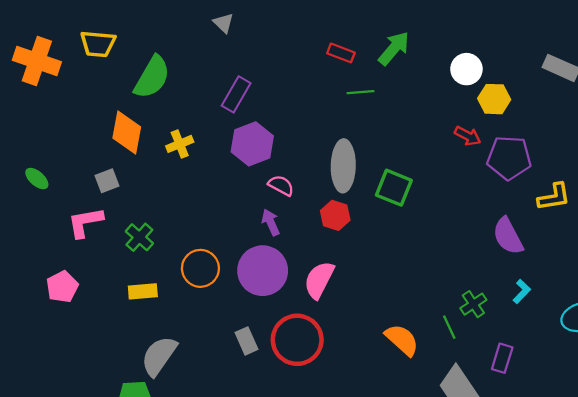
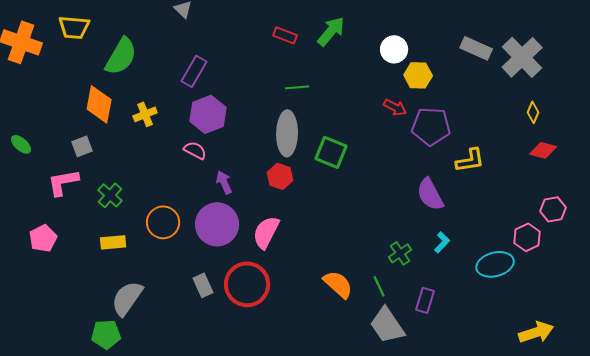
green line: (361, 92) -> (297, 87), moved
pink semicircle: (281, 185) -> (195, 150), moved
green line: (449, 327) -> (379, 286), moved

